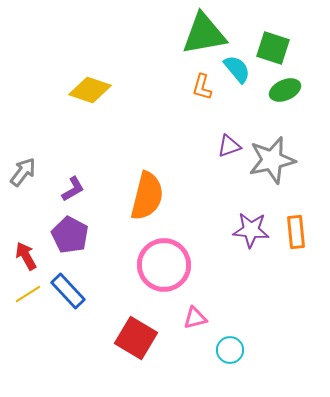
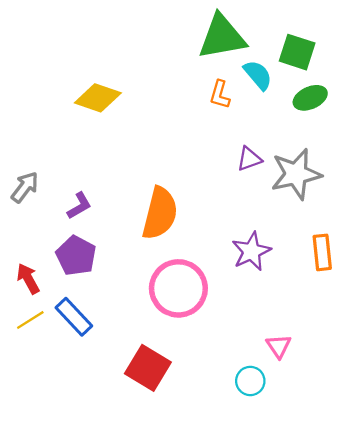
purple star: (251, 230) -> (251, 251), moved, turned -30
pink triangle: (195, 318) -> (279, 346), moved, turned -50

